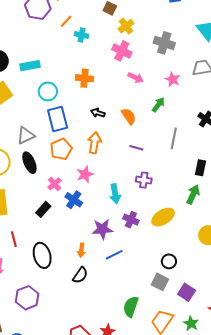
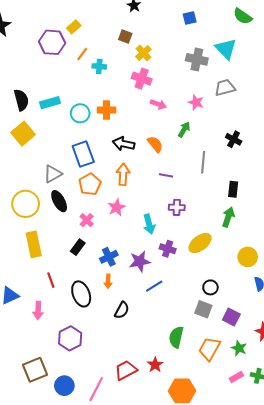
gray cross: (164, 43) -> (197, 59), moved
cyan circle: (48, 91) -> (80, 113), moved
black arrow: (98, 113) -> (124, 144), size x1.5
blue cross: (74, 200) -> (109, 257), moved, turned 36
orange arrow: (81, 250) -> (108, 281), moved

